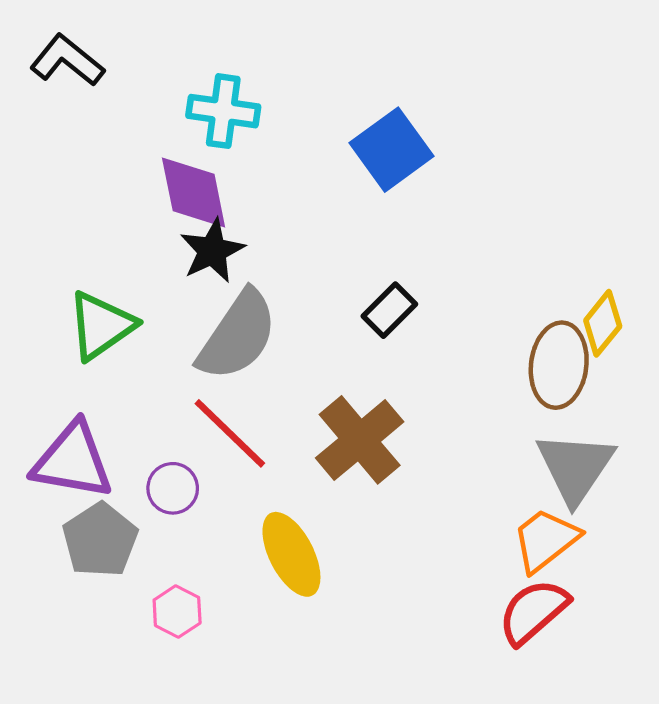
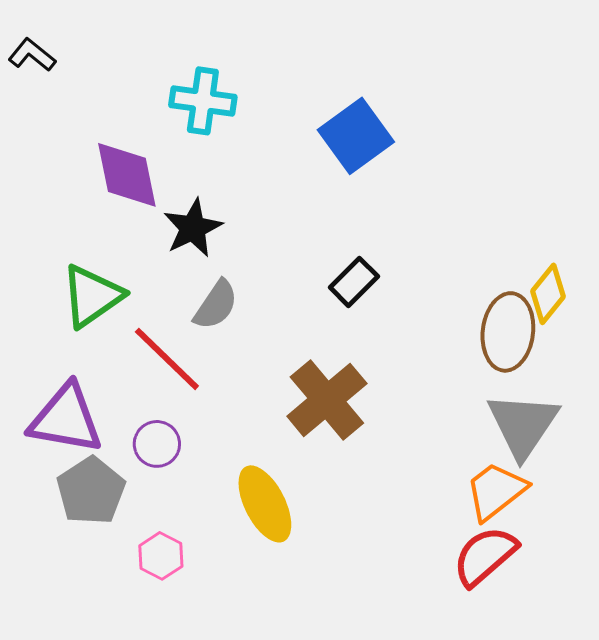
black L-shape: (67, 60) -> (32, 55), moved, size x0.7
purple diamond: (194, 192) -> (127, 175), moved
gray semicircle: (238, 335) -> (216, 305), size x0.6
red line: (230, 433) -> (167, 359), moved

